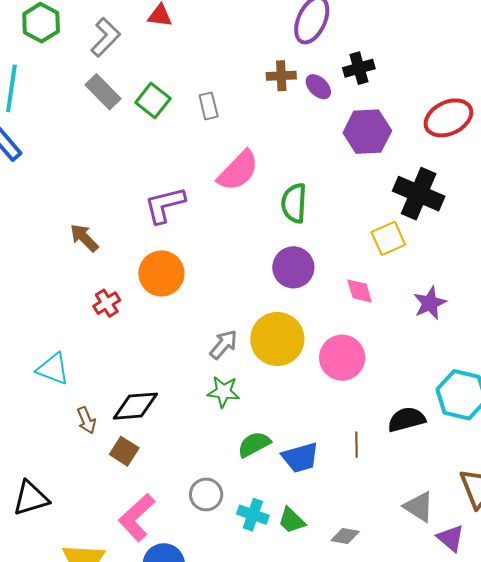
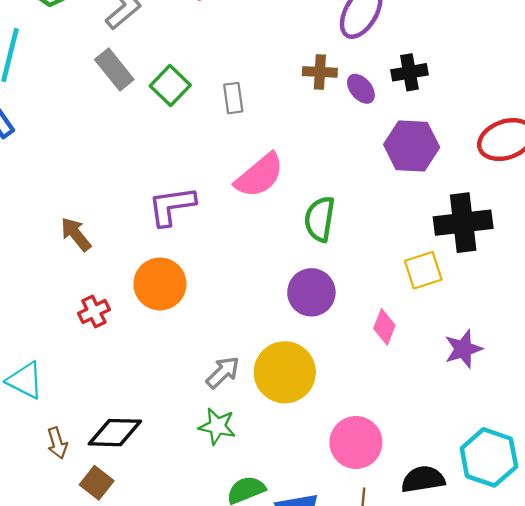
black cross: (419, 194) -> (463, 223), turned -36
pink diamond: (360, 291) -> (384, 327), turned 32
pink circle: (342, 358) -> (356, 442), moved

